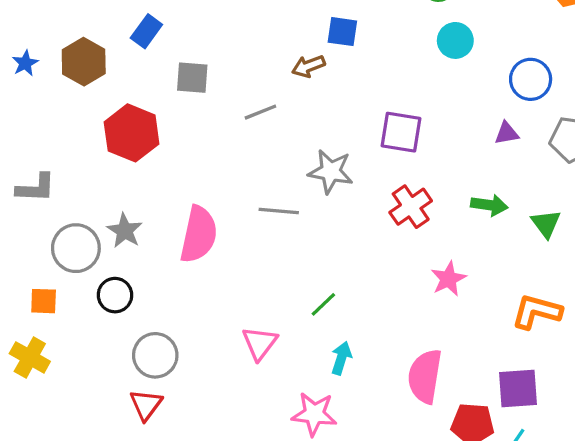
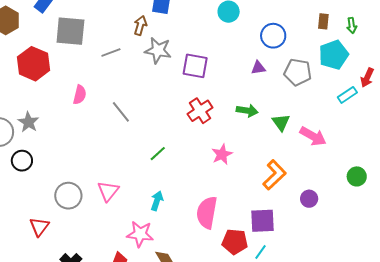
brown arrow: (308, 66) -> (140, 25), turned 126
gray square: (192, 78) -> (70, 31), size x1.5
gray star: (331, 171) -> (158, 50), moved
gray line: (279, 211) -> (121, 112), turned 45
pink semicircle: (199, 234) -> (80, 95), moved, size x0.6
green line: (323, 304) -> (158, 154), moved
orange L-shape: (537, 312) -> (274, 175), turned 120
gray circle: (155, 355) -> (68, 196), moved

